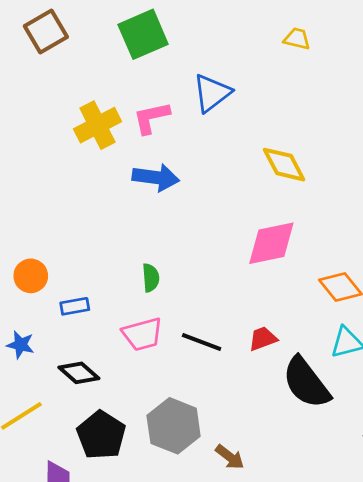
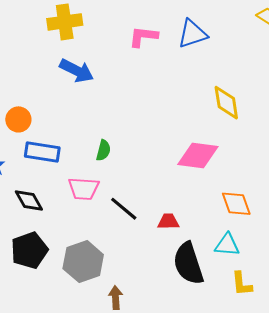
yellow cross: (97, 125) -> (65, 22), moved
blue arrow: (156, 177) -> (77, 71), moved
blue rectangle: (75, 306) -> (42, 152), size x1.6
brown arrow: (230, 457) -> (116, 298), turned -150

